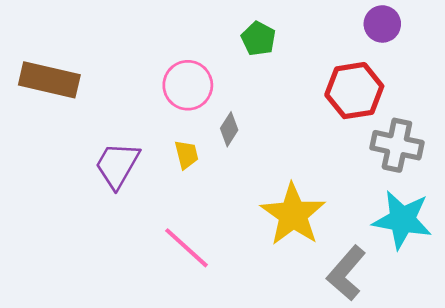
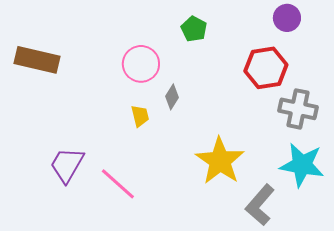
purple trapezoid: (117, 165) -> (67, 165), moved
pink line: (186, 248) -> (118, 184), moved

